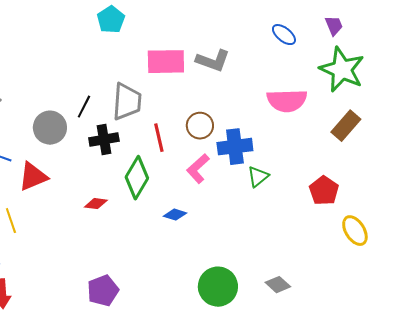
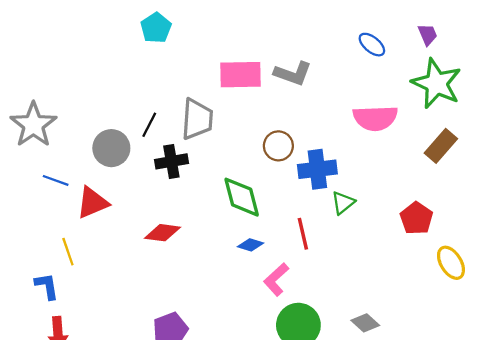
cyan pentagon: (111, 20) -> (156, 28), moved
red line: (159, 138) -> (303, 234), moved
pink L-shape: (198, 169) -> (276, 279), moved
green diamond: (137, 178) -> (242, 197), moved, turned -45
red diamond: (96, 204) -> (163, 233), size x1.4

